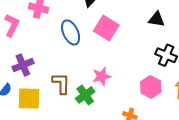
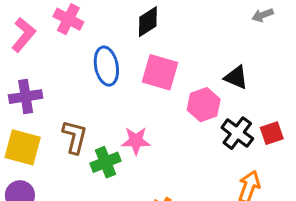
pink square: (106, 28) -> (160, 72), turned -30
pink hexagon: (151, 87) -> (204, 105), moved

